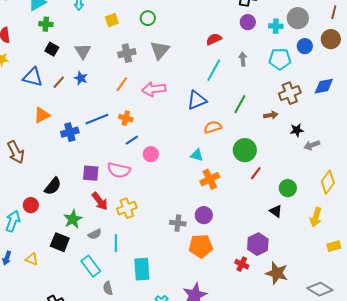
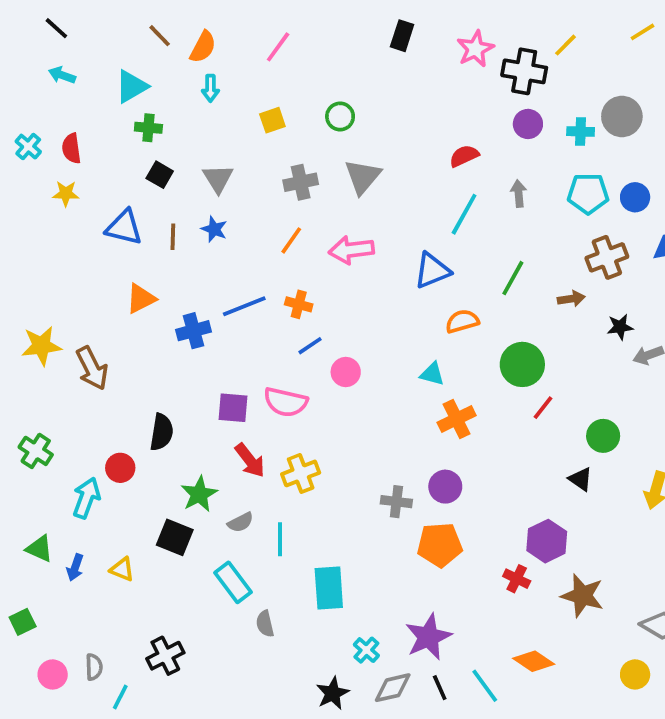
blue circle: (305, 46) -> (635, 197), moved
brown line: (59, 82) -> (173, 237), turned -40
black semicircle: (53, 186) -> (162, 432), turned -30

